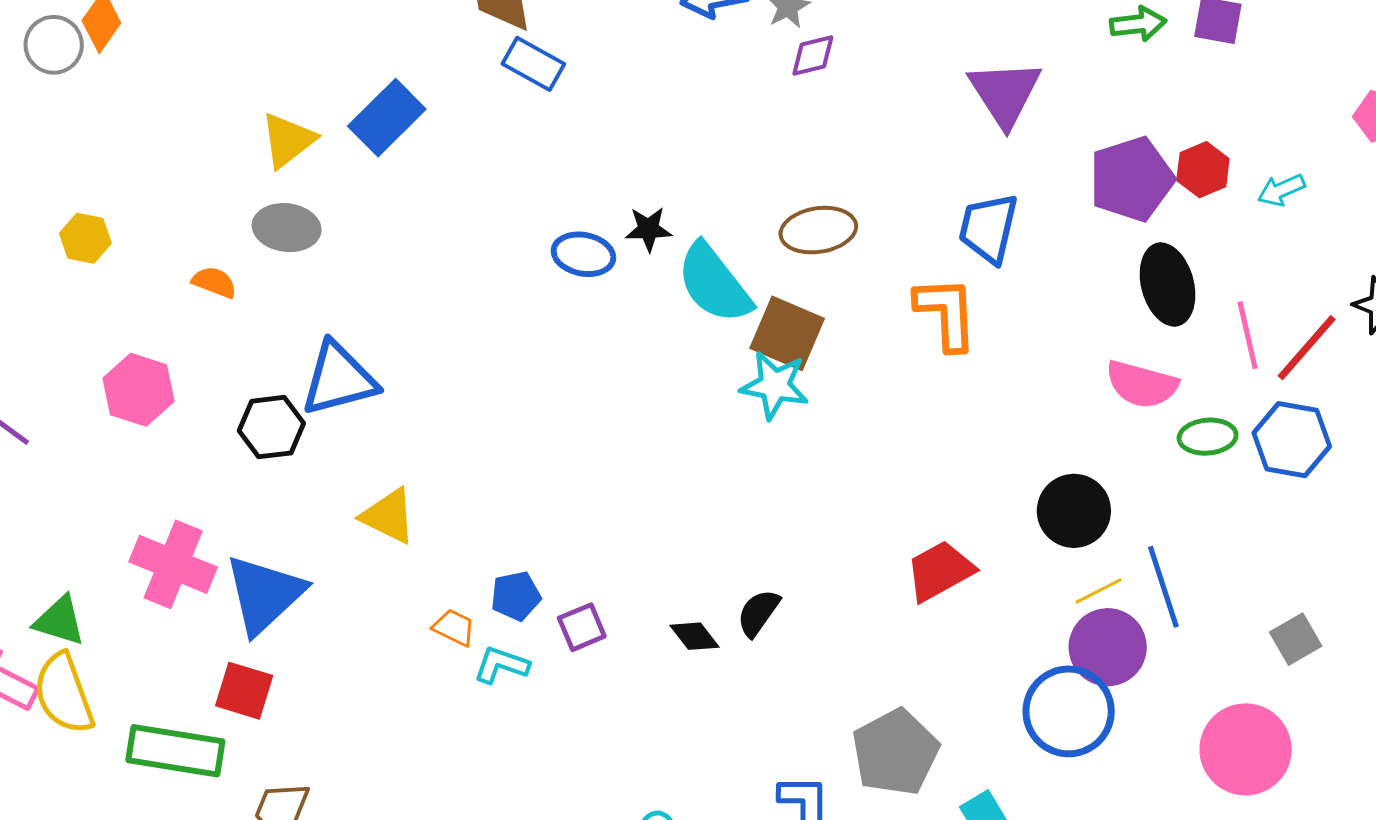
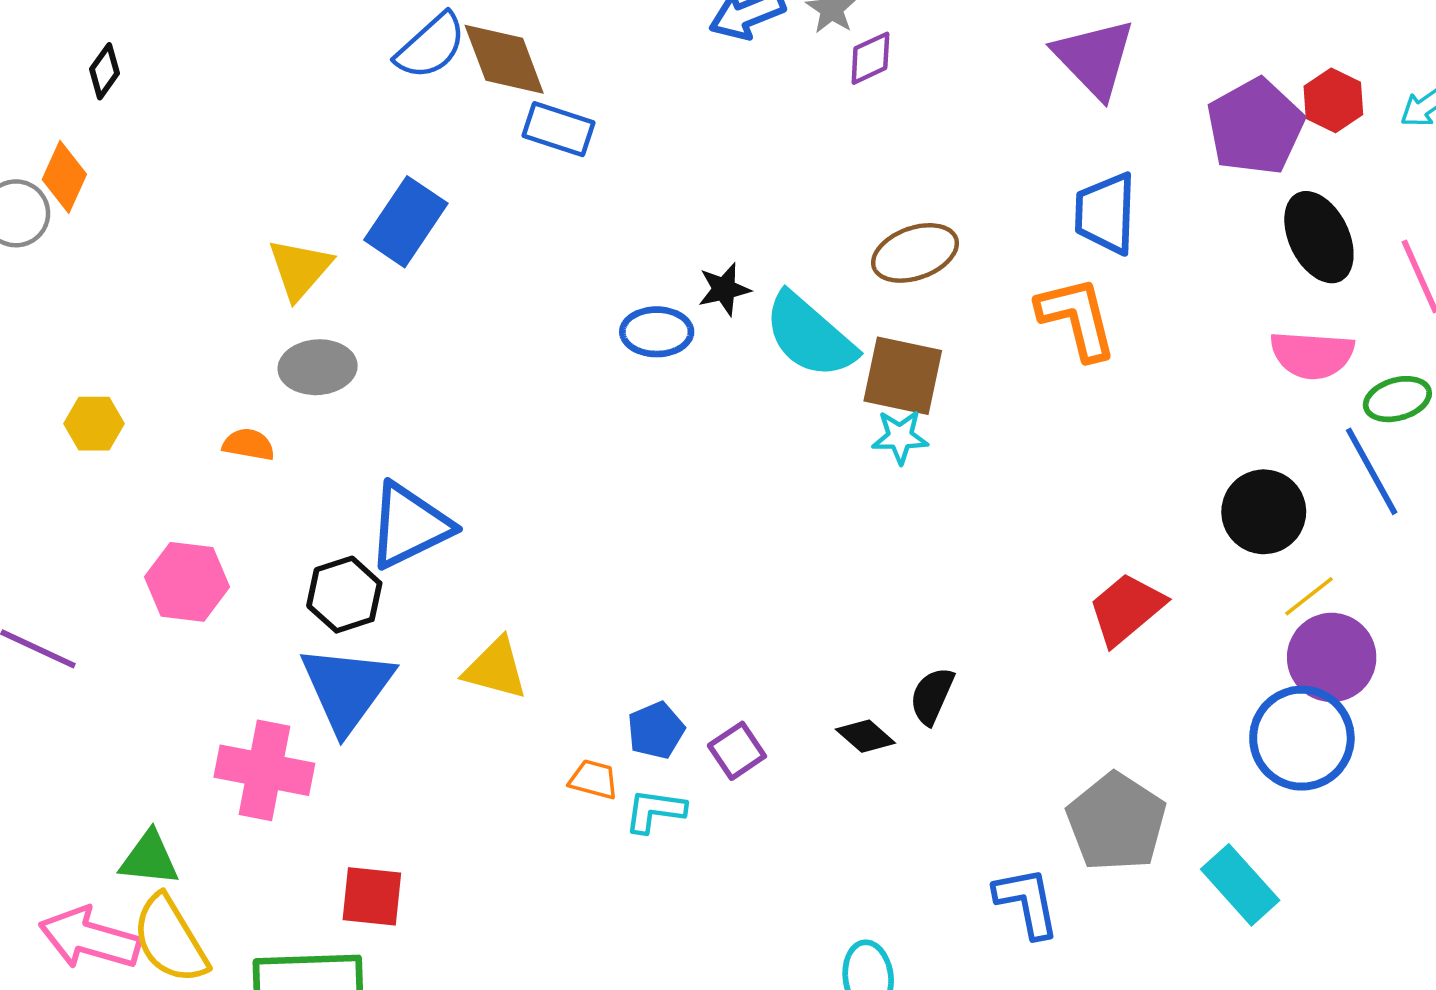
cyan star: (775, 385) -> (900, 437), size x0.7
blue line: (1163, 587) -> (1372, 471), moved
blue triangle: (264, 594) -> (347, 688), moved

